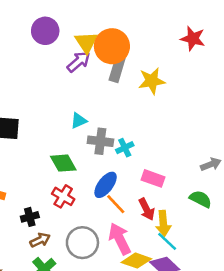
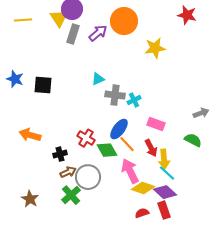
yellow triangle: (86, 42) -> (59, 18), moved
gray rectangle: (117, 69) -> (73, 34), moved
green diamond: (63, 163) -> (107, 150), moved
gray circle: (82, 243) -> (88, 177), moved

